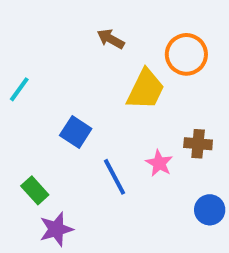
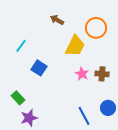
cyan line: (19, 89) -> (21, 46), moved
pink star: (159, 163) -> (82, 74), moved
blue line: (114, 177) -> (84, 116), moved

